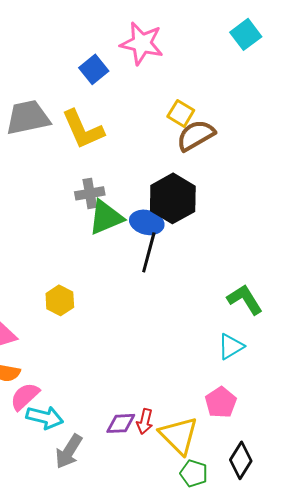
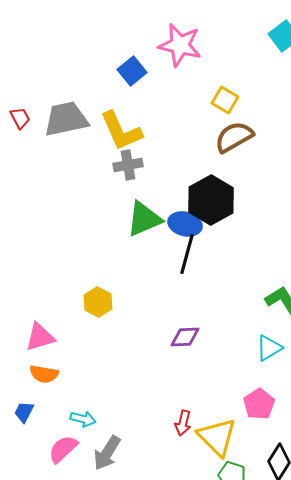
yellow square: (181, 113) -> (225, 100), moved
gray cross: (90, 193) -> (128, 165), moved
pink semicircle: (25, 396) -> (63, 449), moved
cyan arrow: (45, 417) -> (83, 419), size x0.7
purple diamond: (121, 423) -> (185, 337), moved

